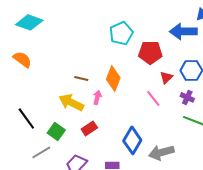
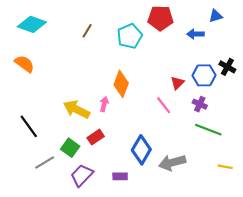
blue arrow: (183, 31) -> (196, 34), size x0.6
red pentagon: (150, 52) -> (160, 18), moved
brown line: (81, 78) -> (87, 31), moved, turned -72
green square: (56, 131) -> (70, 148), moved

